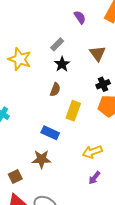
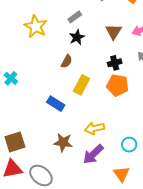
brown star: (41, 159) -> (63, 142), moved
brown square: (15, 176) -> (15, 142), size x1.5
purple arrow: (94, 178) -> (93, 154), size x1.6

